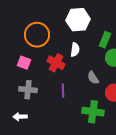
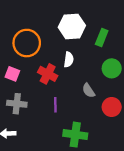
green rectangle: (105, 40) -> (102, 38), moved
green cross: (93, 112) -> (75, 135), moved

